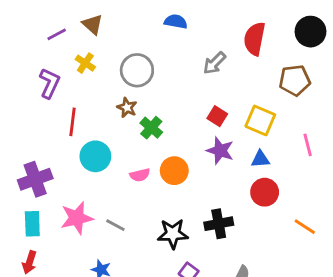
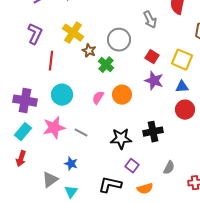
yellow cross: (85, 63) -> (73, 33), moved, size x1.5
gray arrow: (214, 63) -> (150, 20), turned -72
gray circle: (137, 70) -> (119, 40), moved
cyan circle: (95, 156) -> (62, 95), moved
pink semicircle: (140, 175) -> (98, 98), turned 136
purple cross: (35, 179) -> (25, 101), turned 30
cyan rectangle: (32, 224) -> (23, 132), turned 42

